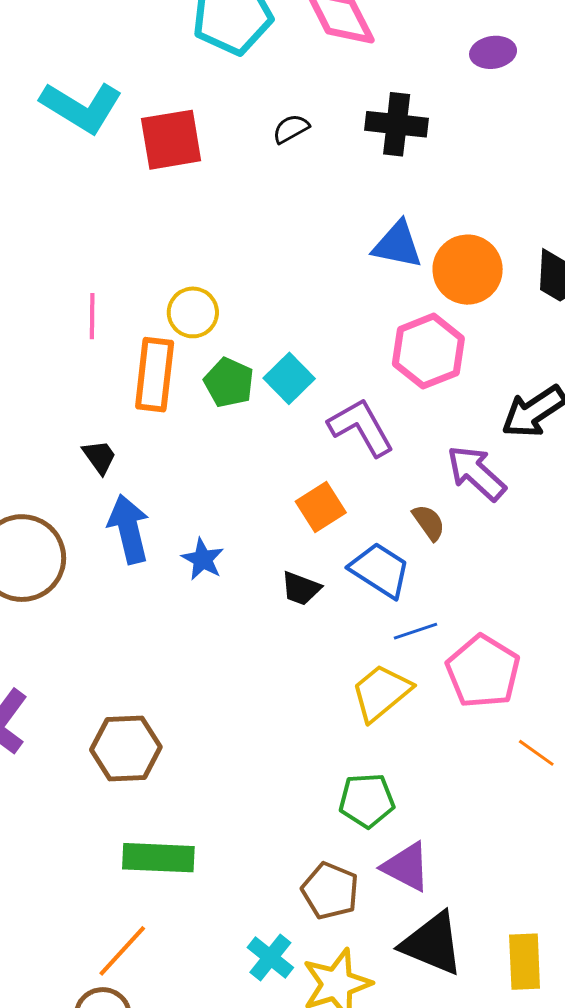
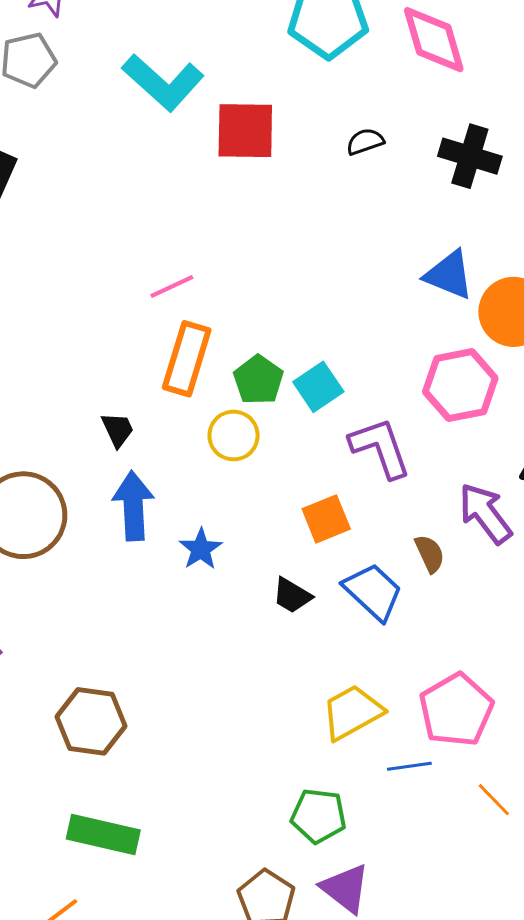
yellow circle: (193, 312) -> (234, 435), moved
pink line: (92, 316) -> (172, 287), moved, turned 54
blue line: (415, 631) -> (409, 766), moved

